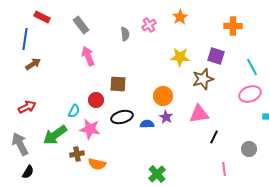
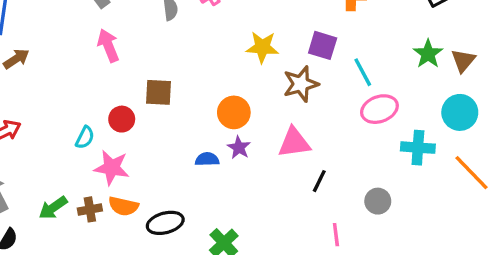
cyan line: (252, 67) -> (363, 72), moved
black ellipse: (122, 117) -> (165, 223), moved
green arrow: (55, 135) -> (53, 208), moved, size x0.7
orange semicircle: (97, 164) -> (123, 206), moved

